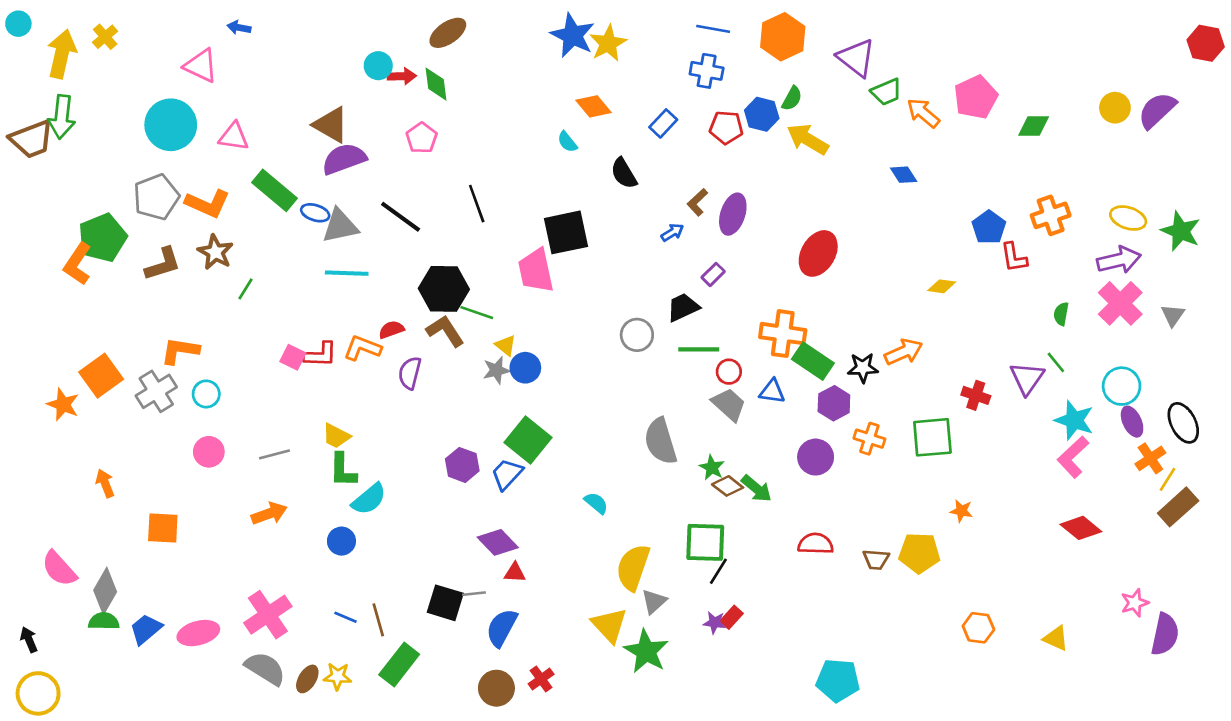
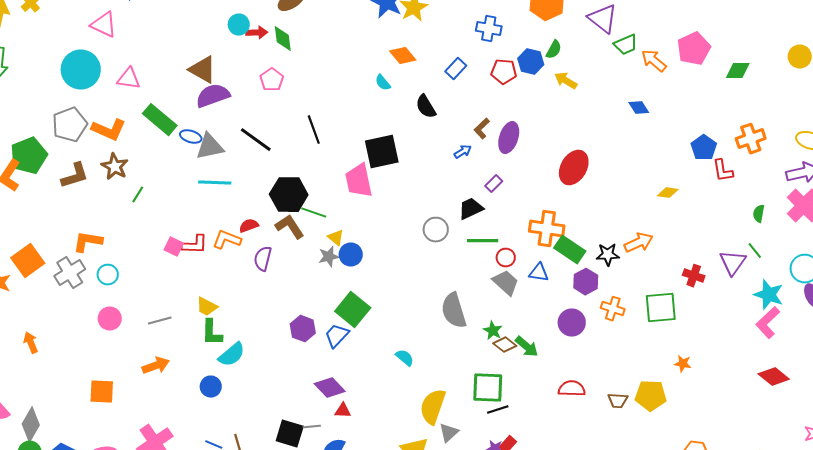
yellow arrow: (808, 139) -> (566, 81), size x0.7
orange square: (163, 528) -> (102, 392), moved
black line: (718, 571) -> (498, 410), turned 40

